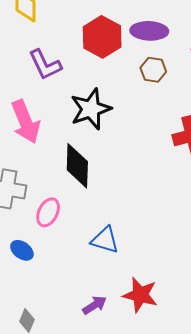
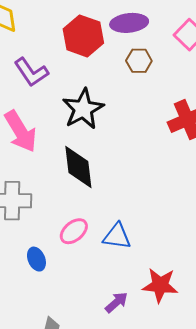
pink ellipse: (48, 212) -> (74, 231), moved, turned 32
blue ellipse: (22, 250) -> (36, 259), turned 40

